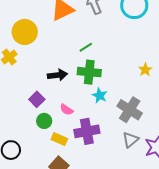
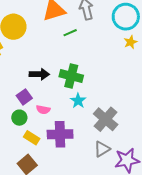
green line: (86, 47) -> (70, 33), moved
yellow star: (145, 70) -> (131, 42), moved
purple square: (37, 99) -> (24, 97), moved
pink semicircle: (66, 110) -> (43, 110), turned -32

